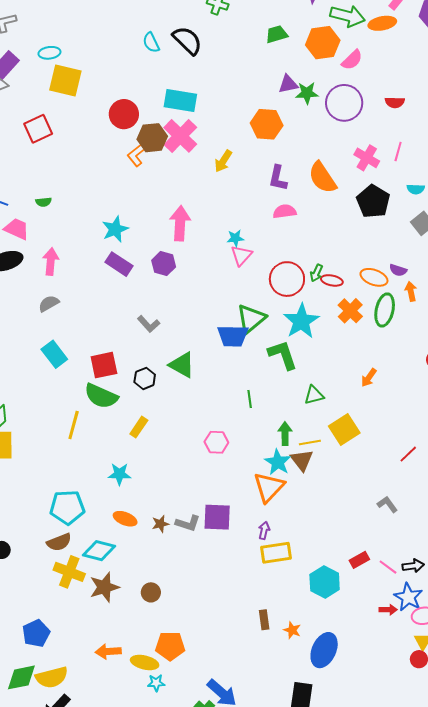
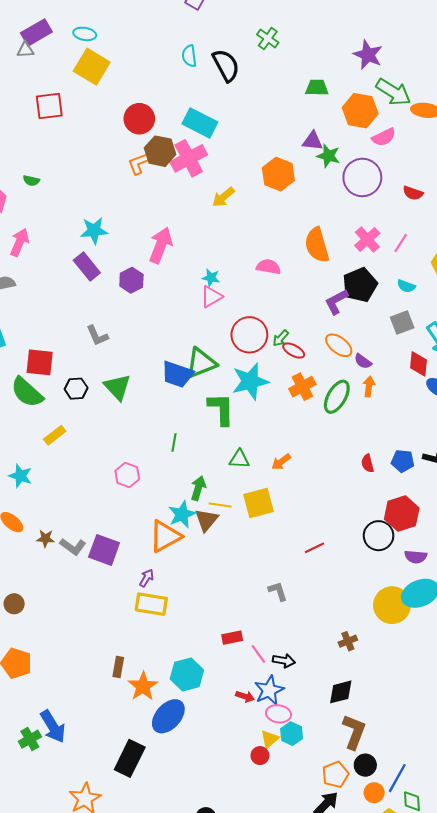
purple L-shape: (278, 178) -> (336, 302), moved, turned 32
orange ellipse: (374, 277) -> (339, 345), moved
orange arrow: (369, 378) -> (281, 462), moved
cyan hexagon: (325, 582) -> (187, 675), moved
orange star: (292, 630) -> (143, 686), size x1.6

